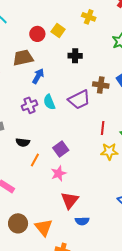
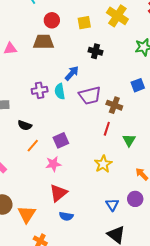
yellow cross: (89, 17) -> (117, 16), size x1.5
yellow square: (58, 31) -> (84, 23), turned 32
red circle: (37, 34) -> (52, 20), moved
blue arrow: (38, 76) -> (72, 73), moved
brown cross: (101, 85) -> (114, 105), moved
yellow star: (109, 151) -> (103, 164), moved, turned 30

